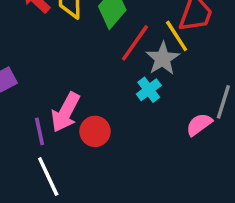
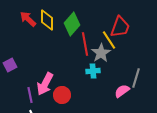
red line: (135, 43) -> (85, 44), turned -45
cyan cross: (149, 90) -> (93, 71), turned 32

